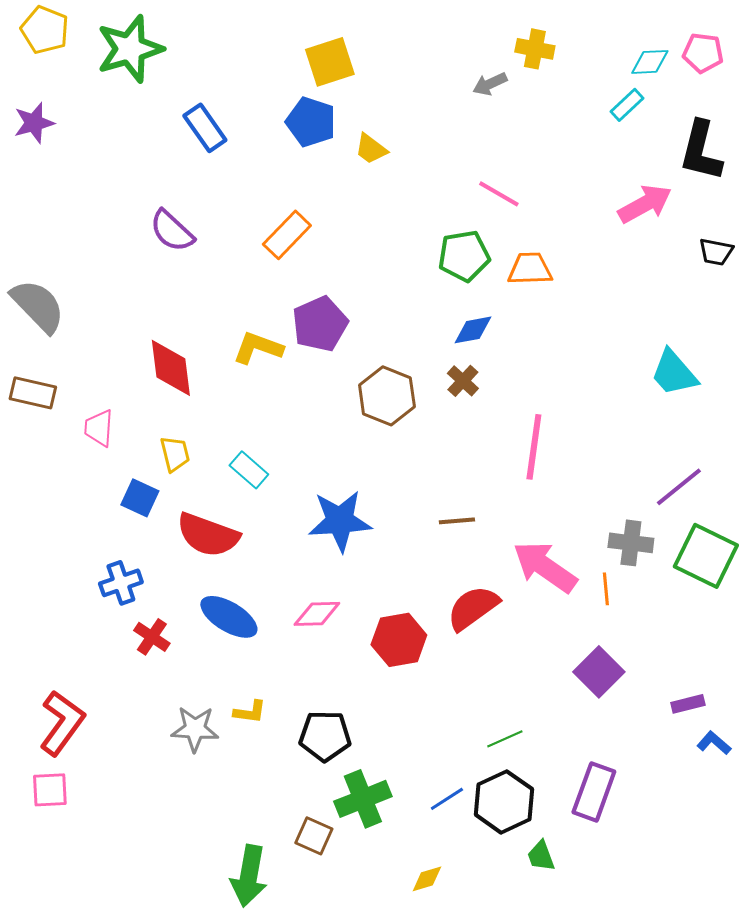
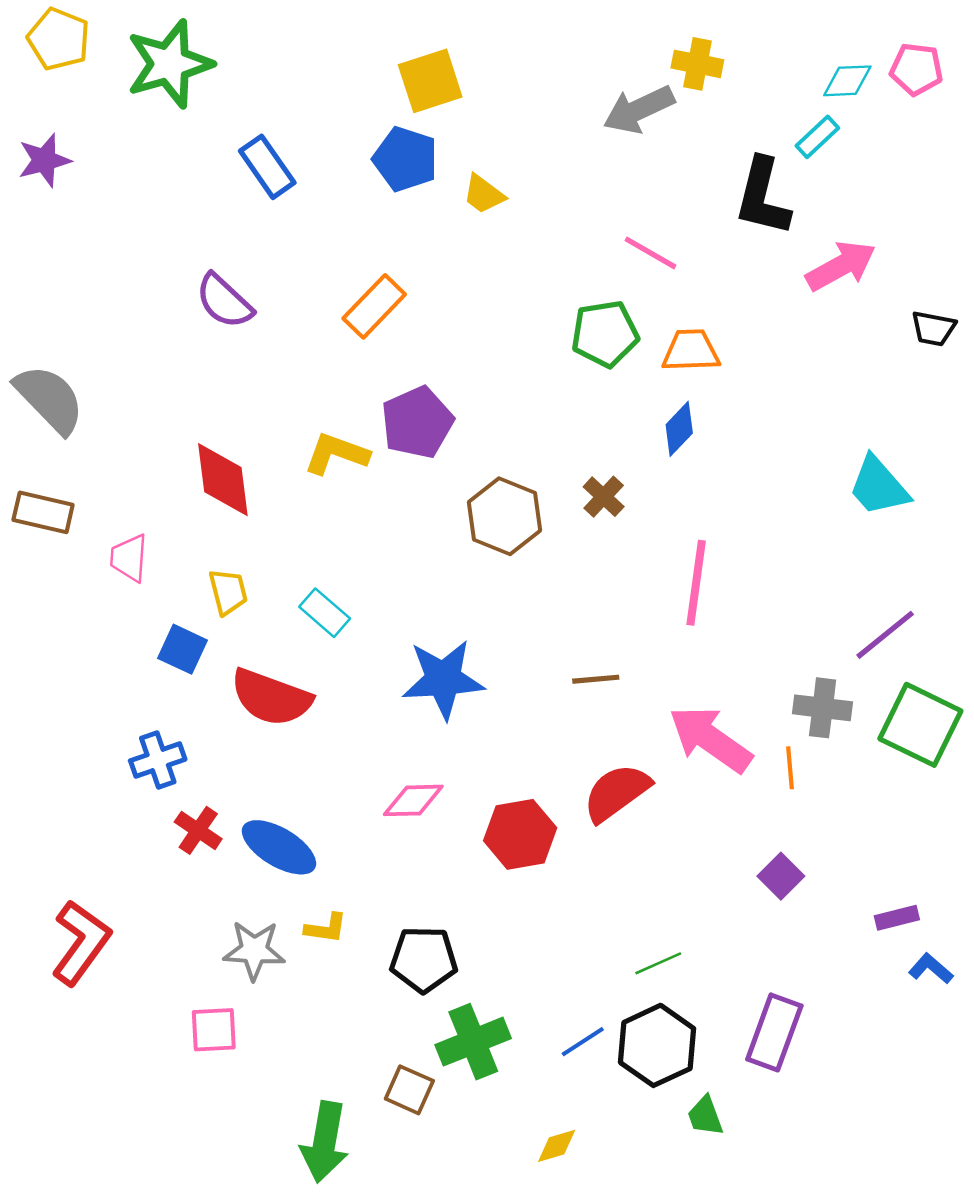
gray arrow: (490, 84) -> (639, 110), size x1.6
black L-shape: (701, 151) -> (763, 197), moved
blue diamond: (473, 330) -> (679, 429), moved, turned -36
blue ellipse: (229, 617) -> (279, 847), moved
purple square: (599, 672) -> (781, 876), size x0.7
pink square: (50, 790) -> (214, 1030), moved

